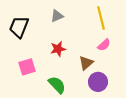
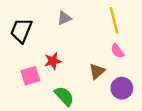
pink semicircle: (104, 45) -> (117, 51), turned 96
red star: (58, 49) -> (53, 61), moved
purple circle: (98, 82) -> (122, 88), moved

